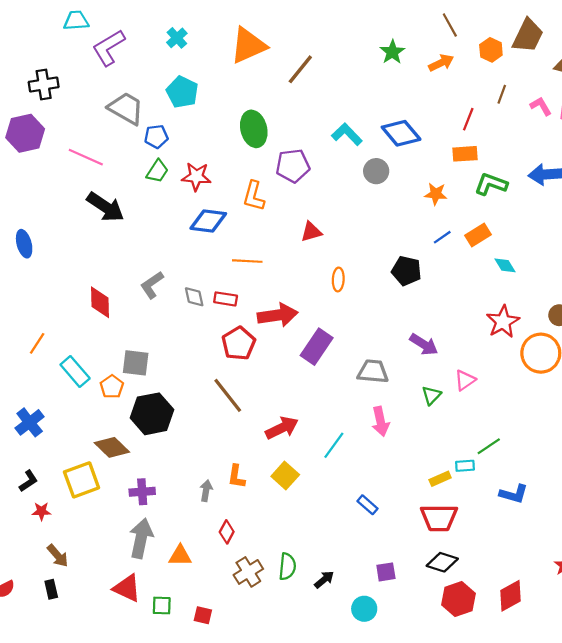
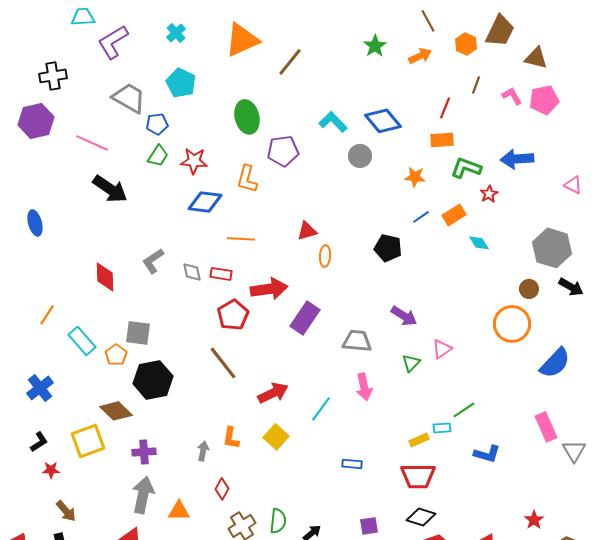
red triangle: (311, 232) -> (307, 231), moved
red star: (503, 322) -> (489, 194), moved, size x0.6
blue rectangle: (367, 505) -> (352, 464), turned -36

